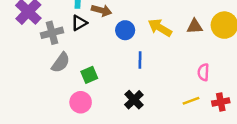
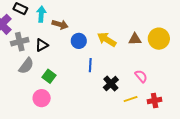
black triangle: (79, 23) -> (42, 45), moved
pink semicircle: (203, 72) -> (141, 76), turned 136
green square: (89, 75) -> (49, 76), turned -32
black cross: (134, 100) -> (111, 84), moved

